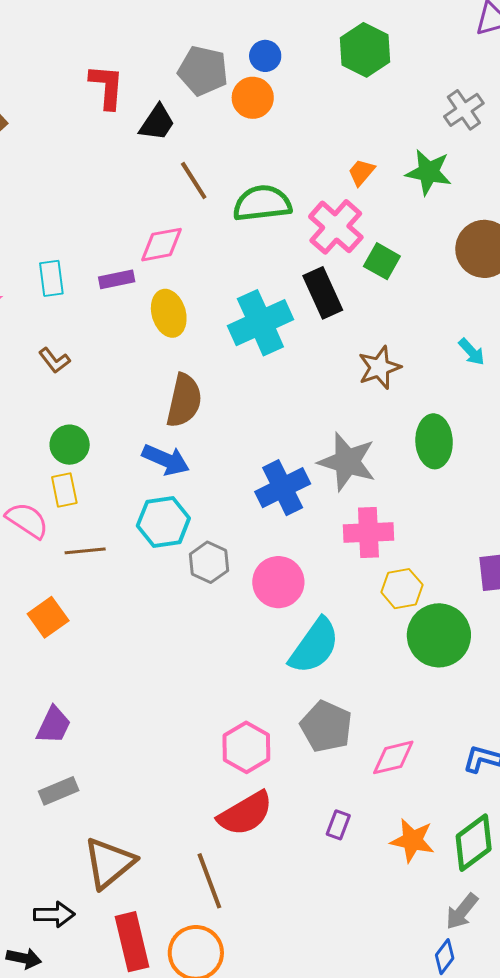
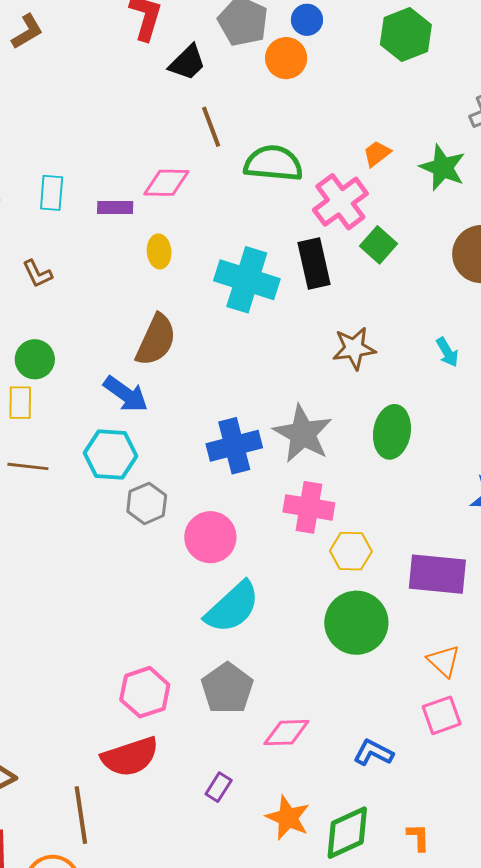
yellow ellipse: (169, 313) -> (159, 251), size x0.7
cyan cross: (260, 323) -> (247, 280), turned 30
yellow hexagon: (402, 589) -> (351, 551), moved

